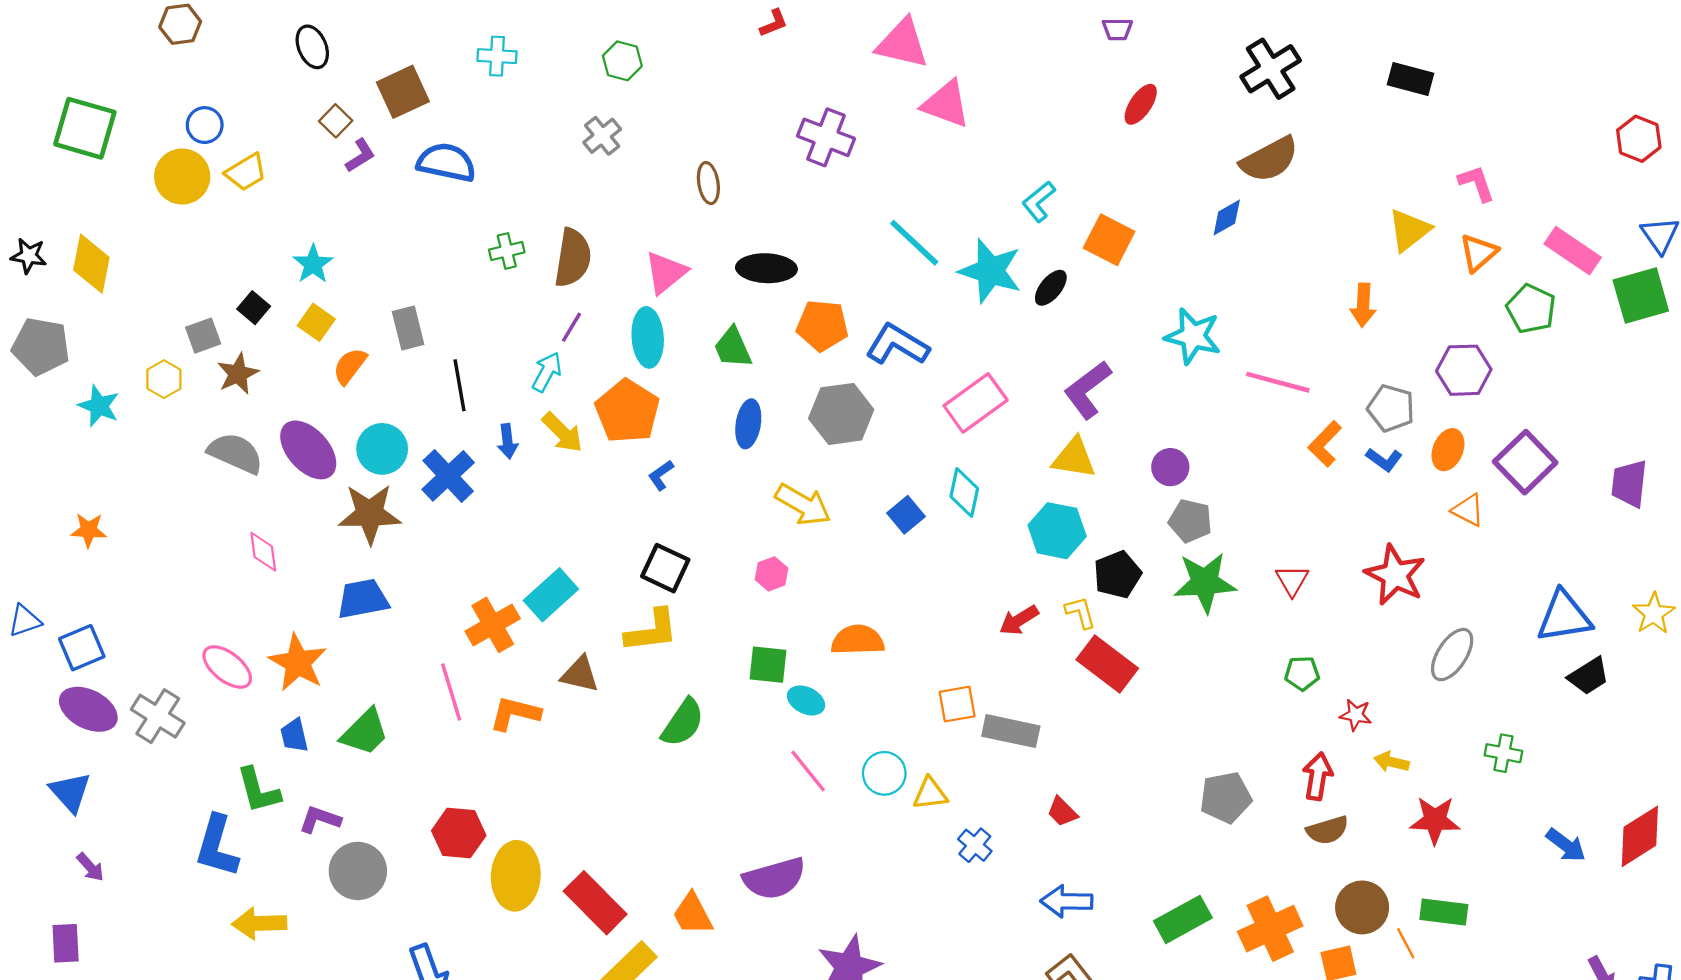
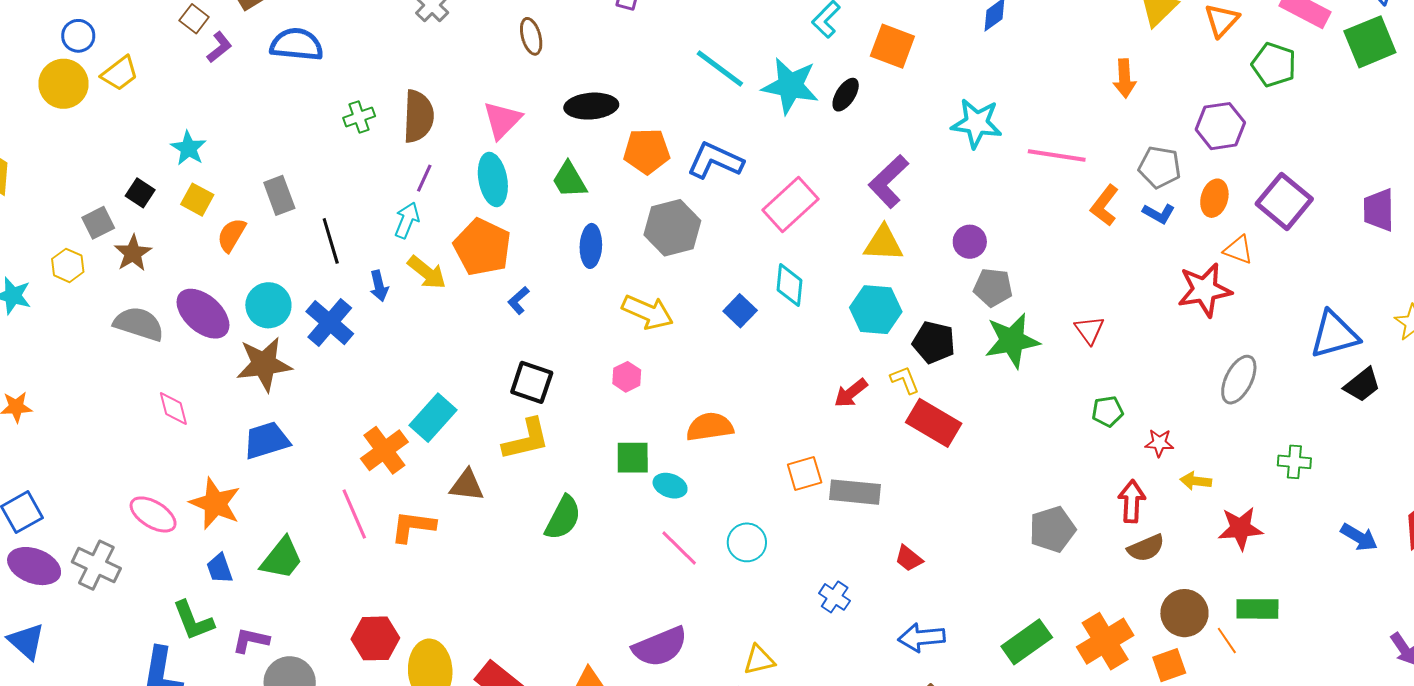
black pentagon: (1117, 574) -> (934, 342), turned -30
red star: (1395, 575) -> (1205, 290), moved, turned -30
yellow triangle: (930, 794) -> (759, 660), moved

